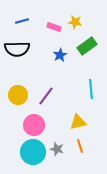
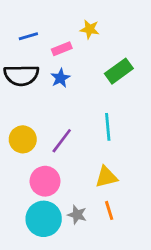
yellow star: (75, 22) -> (90, 29), moved
pink rectangle: (54, 27) -> (62, 49), moved, turned -40
blue star: (60, 55) -> (60, 78), moved
cyan line: (91, 89) -> (108, 127), moved

